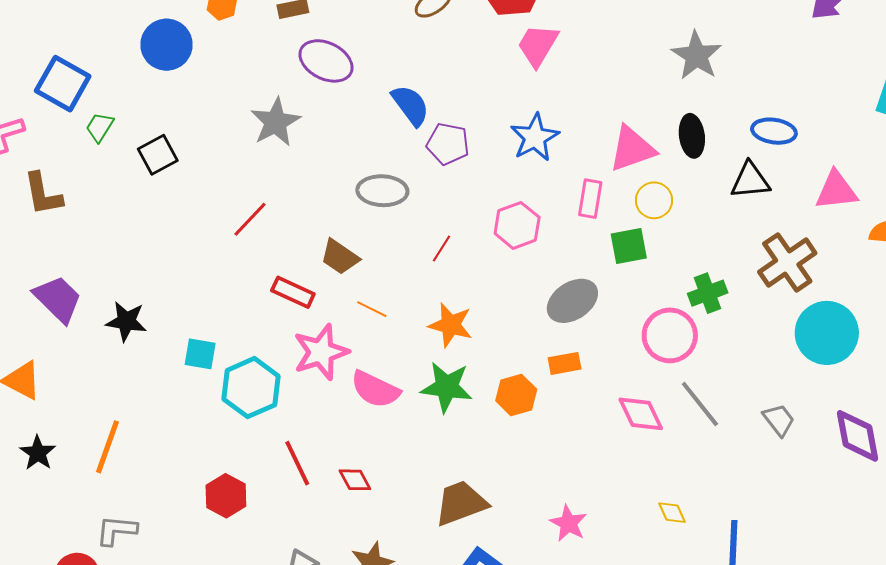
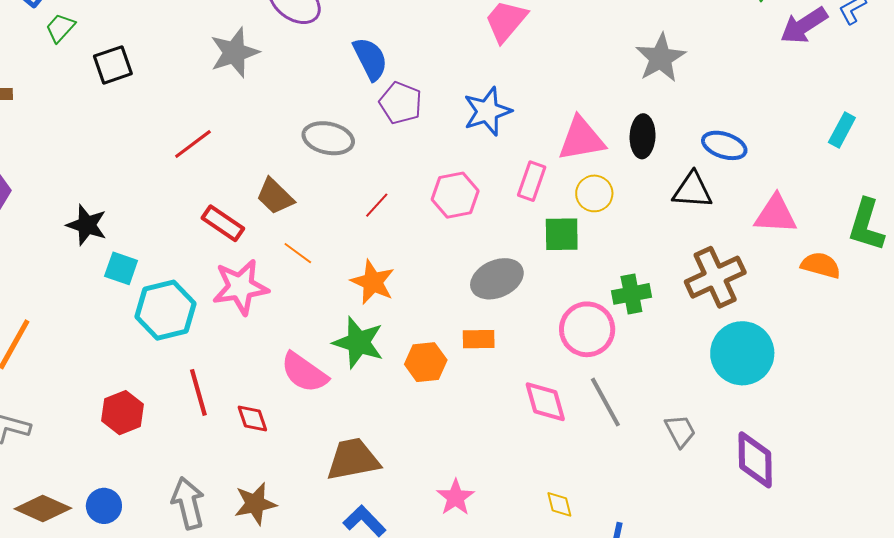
black star: (126, 321) -> (87, 225), moved
pink semicircle: (375, 389) -> (304, 372), moved

